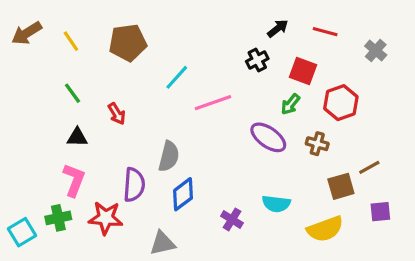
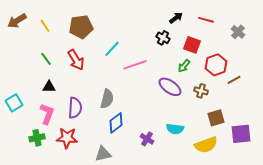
black cross: (257, 60) -> (163, 38), turned -32
red arrow: (117, 114) -> (76, 60), moved, size x1.5
brown line: (369, 167) -> (234, 80), moved
purple semicircle: (134, 185) -> (75, 108), moved
purple square: (380, 212) -> (241, 134), size x1.5
cyan square: (22, 232) -> (14, 103), moved

